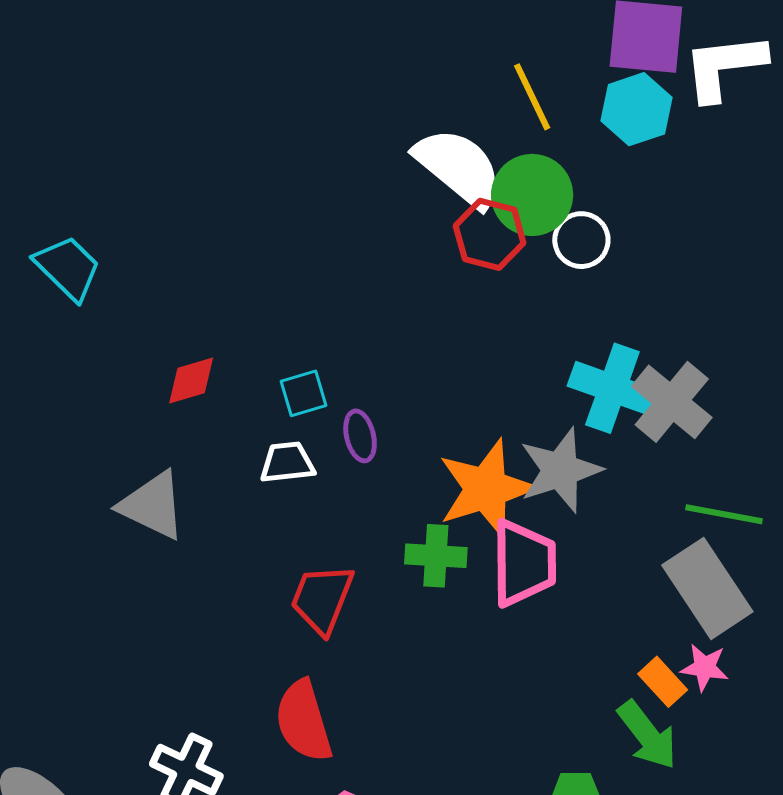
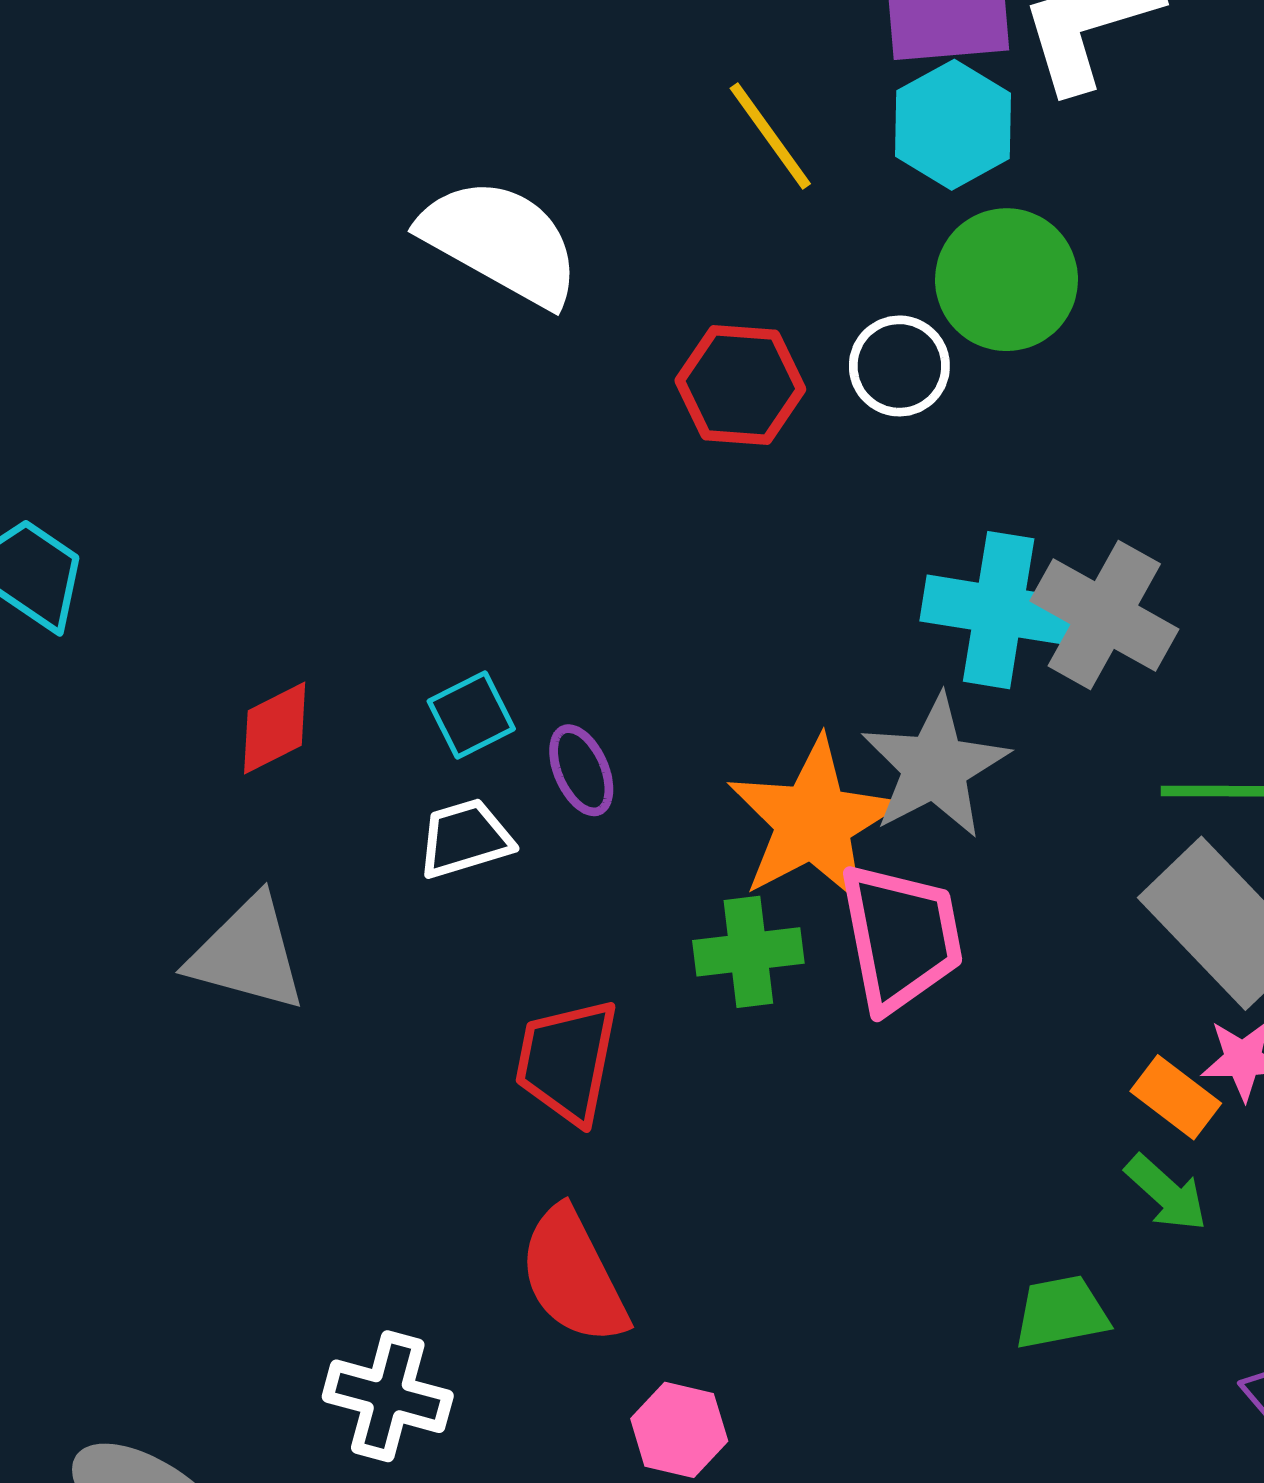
white semicircle: (459, 167) -> (501, 242), moved
green circle: (532, 195) -> (1006, 280), moved
green arrow: (647, 735) -> (1166, 1193), size x0.7

